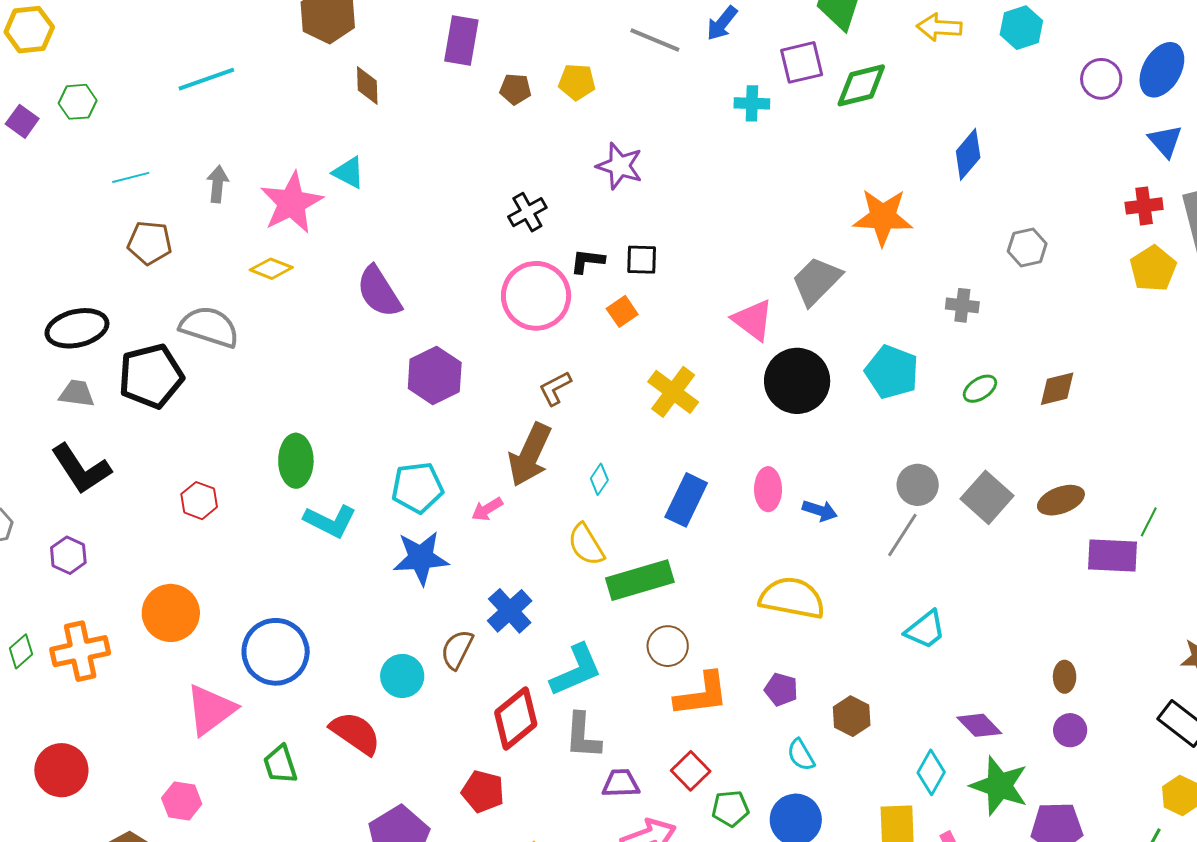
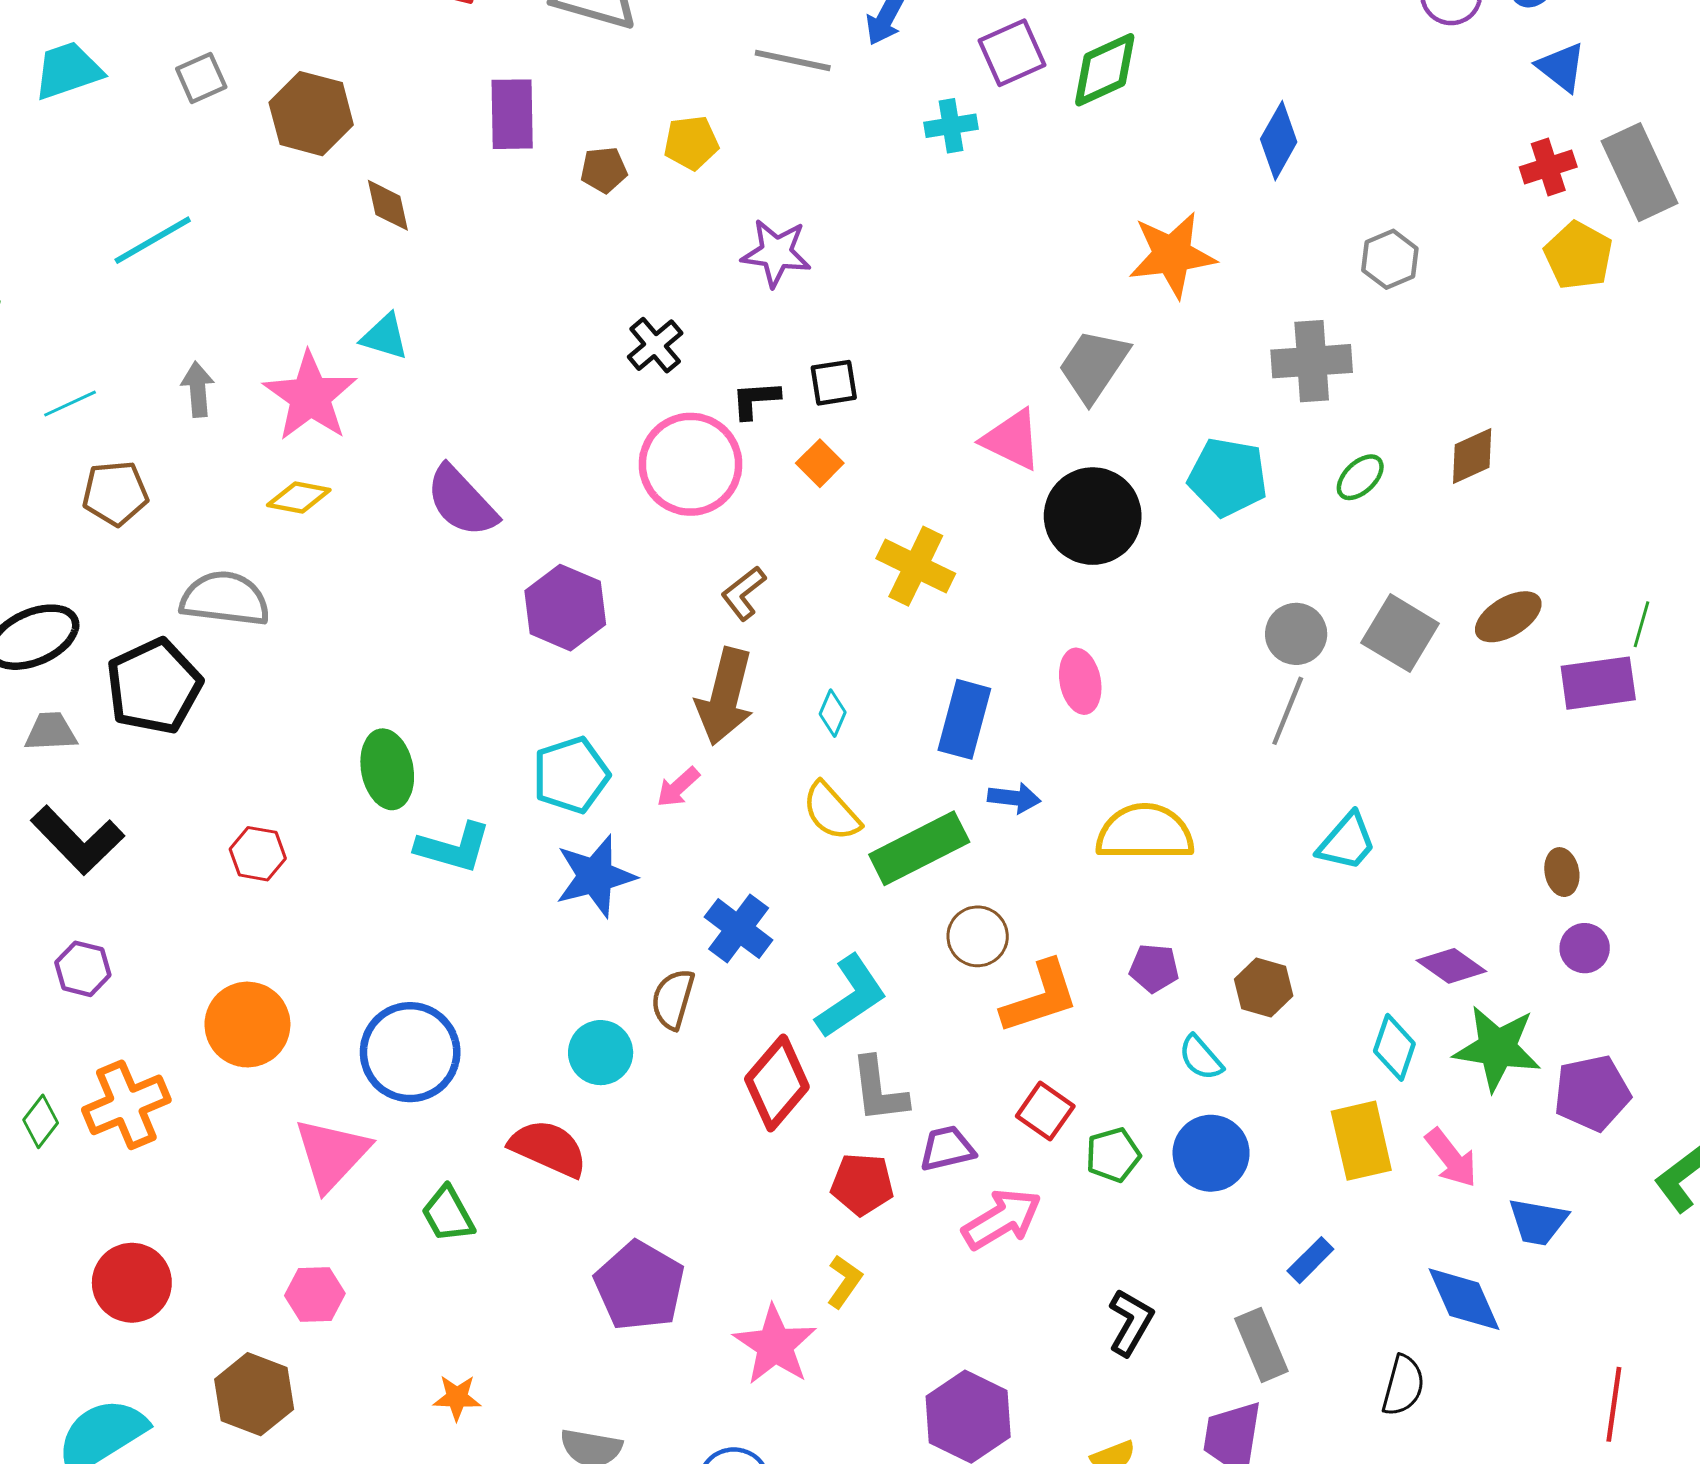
gray cross: (962, 305) -> (1312, 361), size x1.6
blue arrow: (820, 511) -> (1014, 798), moved
red pentagon: (483, 791) -> (862, 1184), moved

